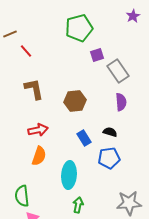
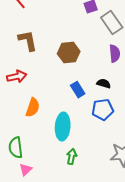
red arrow: (38, 130) -> (17, 77), moved

